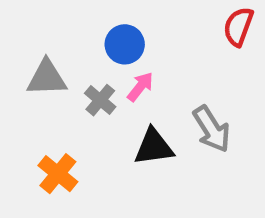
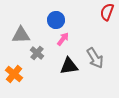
gray cross: (100, 100) -> (37, 53), moved
orange cross: (58, 174) -> (14, 74), moved

